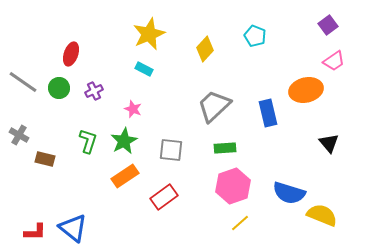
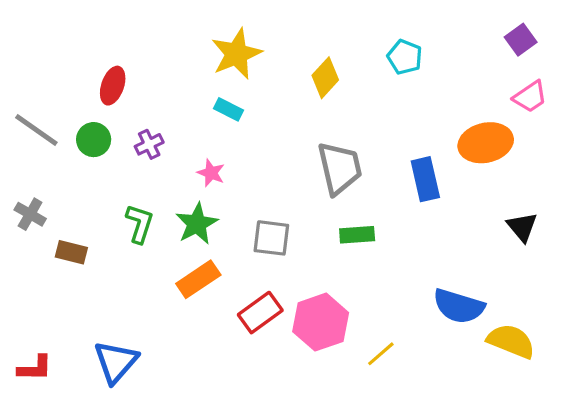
gray trapezoid: (214, 106) -> (340, 168), turned 120
pink hexagon: (233, 186) -> (321, 322), moved
blue triangle: (73, 228) -> (116, 362), turned 32
red L-shape: (35, 232) -> (35, 368), moved

